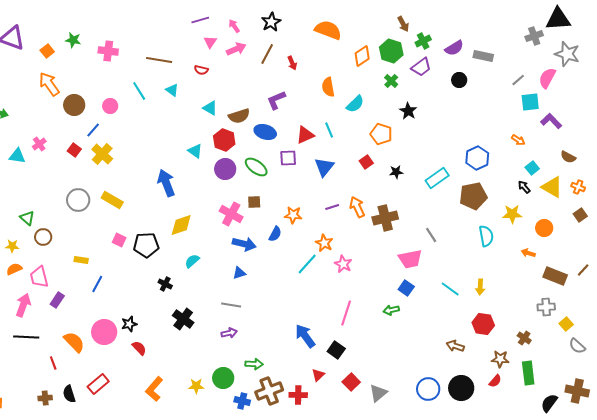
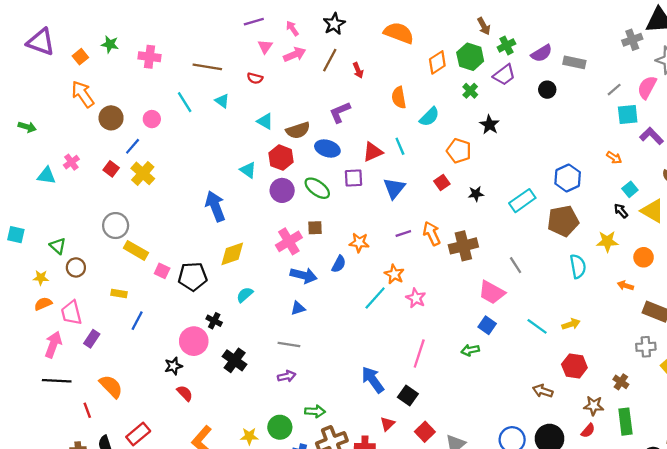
yellow rectangle: (112, 200) -> (136, 250), moved
pink cross: (231, 214) -> (289, 241), turned 30
pink trapezoid: (410, 259) -> (492, 292), turned 40
yellow arrow: (480, 287) -> (571, 324), turned -112
pink circle: (104, 332) -> (194, 341), moved

